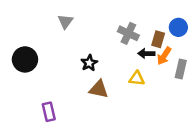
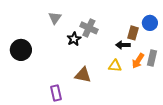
gray cross: (128, 33) -> (89, 28), moved
orange arrow: (164, 56) -> (138, 61), moved
black star: (89, 63) -> (74, 39), moved
purple rectangle: (49, 112) -> (56, 93), moved

